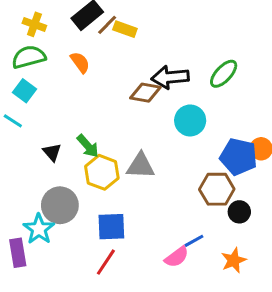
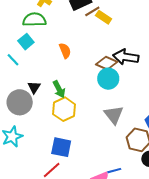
orange semicircle: (80, 62) -> (65, 51), moved
cyan circle: (190, 120) -> (108, 79), moved
gray triangle: (141, 166) -> (114, 115), moved, turned 35
gray circle: (60, 205) -> (20, 102), moved

